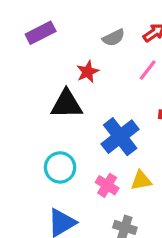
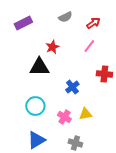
gray semicircle: (114, 38) -> (65, 17), moved
blue cross: (120, 137) -> (72, 87), size x0.6

